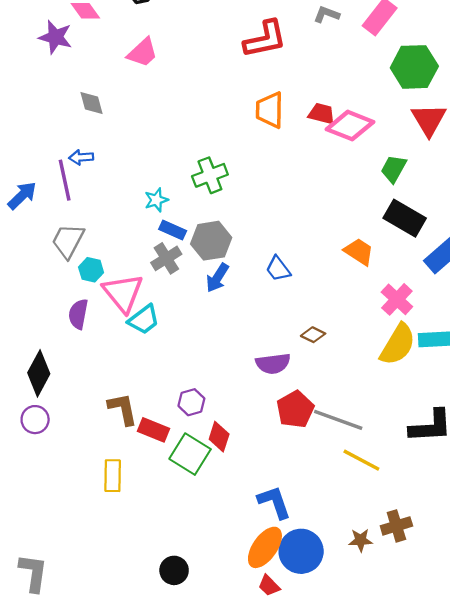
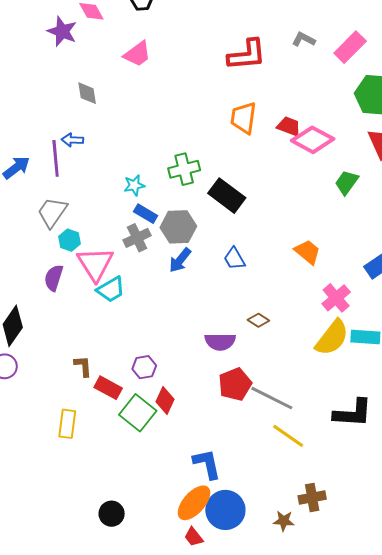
black rectangle: (405, 218) -> (227, 196), moved
brown L-shape: (123, 409) -> (83, 366), size x0.7
brown star: (361, 540) -> (284, 521), moved

